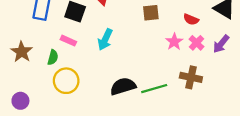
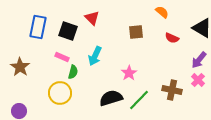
pink star: (174, 42) -> (129, 73), moved
pink cross: (197, 43) -> (198, 80), moved
green semicircle: (53, 57) -> (73, 72), moved
green line: (154, 89) -> (139, 100), turned -30

